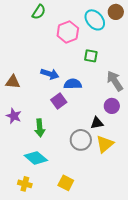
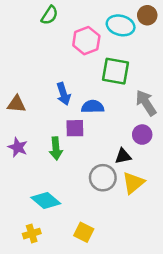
cyan ellipse: (95, 20) -> (121, 25), turned -35
green square: (91, 56) -> (116, 71), size x1.6
blue arrow: (50, 74) -> (63, 94), turned 54
purple square: (59, 101) -> (75, 128), turned 35
green arrow: (40, 128) -> (56, 149), moved
yellow cross: (25, 184) -> (32, 234), turned -32

